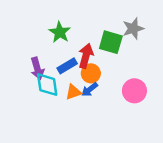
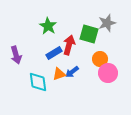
purple arrow: (37, 68) -> (16, 55), moved
orange circle: (91, 73) -> (100, 59), moved
cyan diamond: (47, 85) -> (38, 82), moved

